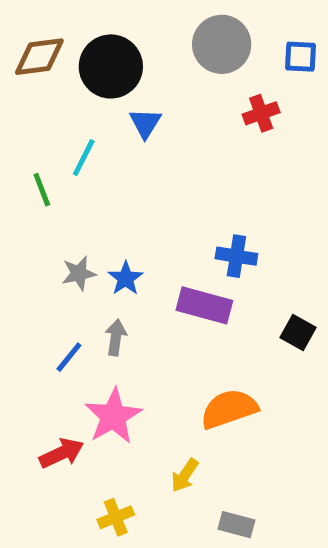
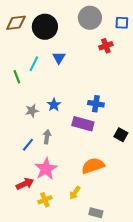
blue triangle: (145, 123) -> (59, 58), moved
blue star: (126, 278) -> (54, 105), moved
yellow cross: (116, 517) -> (45, 200), moved

